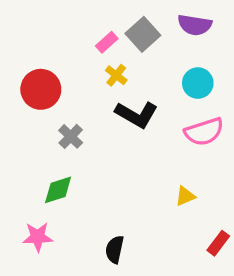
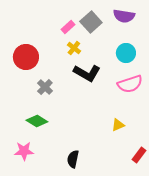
green diamond: (58, 190) -> (37, 121), turned 50

